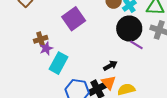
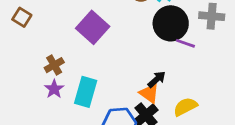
purple star: (46, 48) -> (54, 89), moved
orange triangle: (109, 83) -> (149, 93), moved

